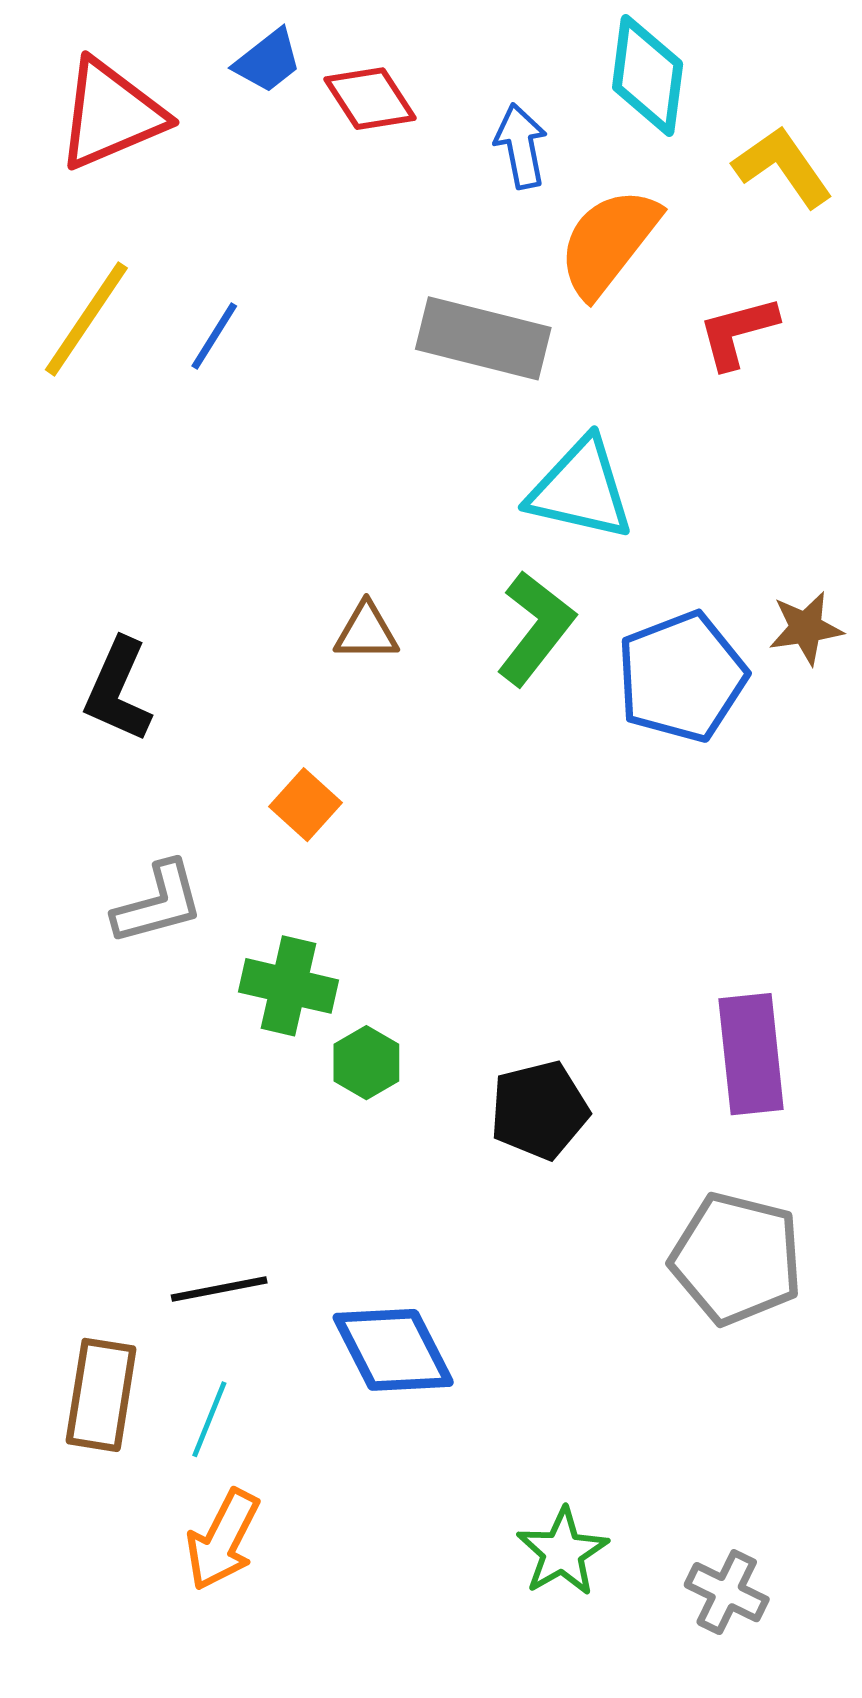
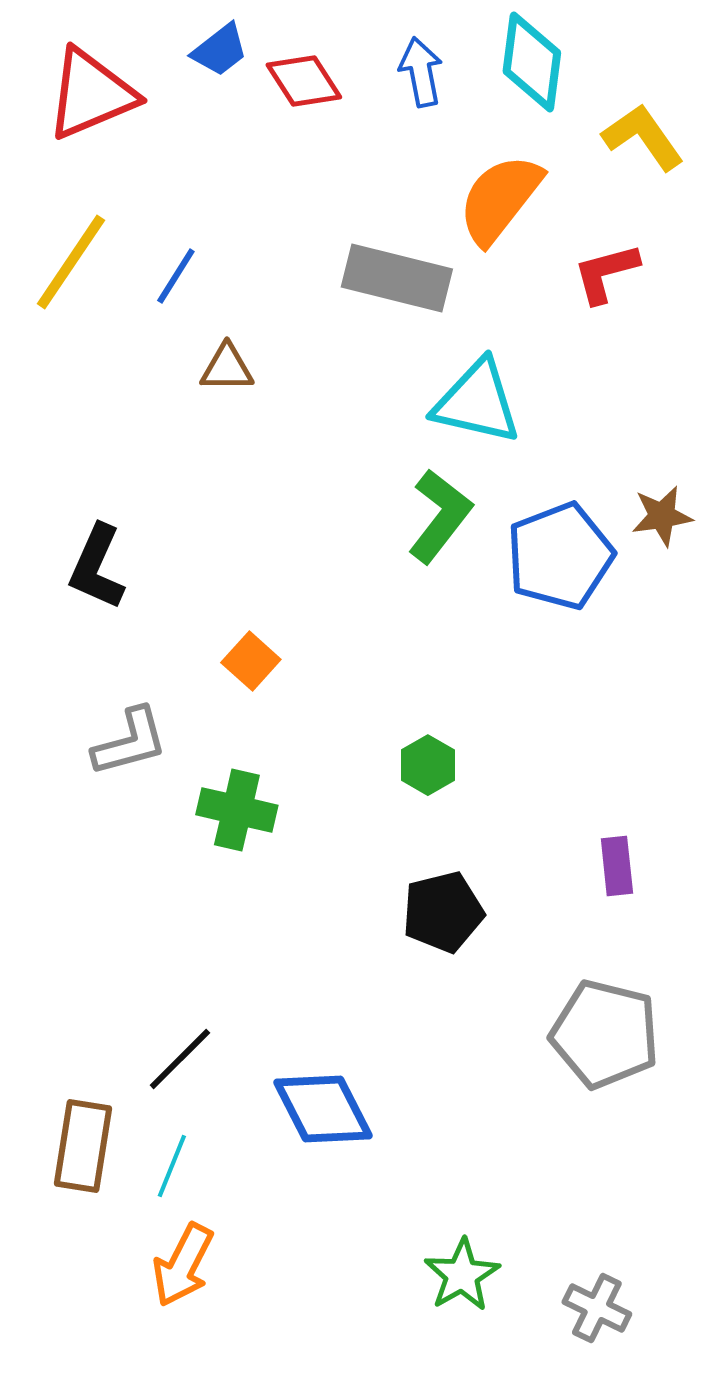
blue arrow: (521, 146) -> (421, 72), moved
brown triangle: (366, 632) -> (227, 368), moved
purple rectangle: (751, 1054) -> (617, 866), size x0.6
green hexagon: (366, 1063) -> (428, 765), moved
black line: (219, 1289) -> (180, 1059), turned -34

